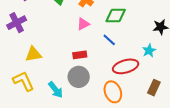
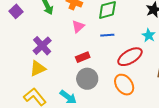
purple cross: (17, 23) -> (42, 46), moved
blue line: (109, 40) -> (107, 35), turned -32

